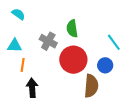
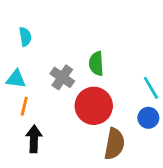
cyan semicircle: (18, 14) -> (25, 37), turned 40
blue circle: (105, 65) -> (148, 118), moved

